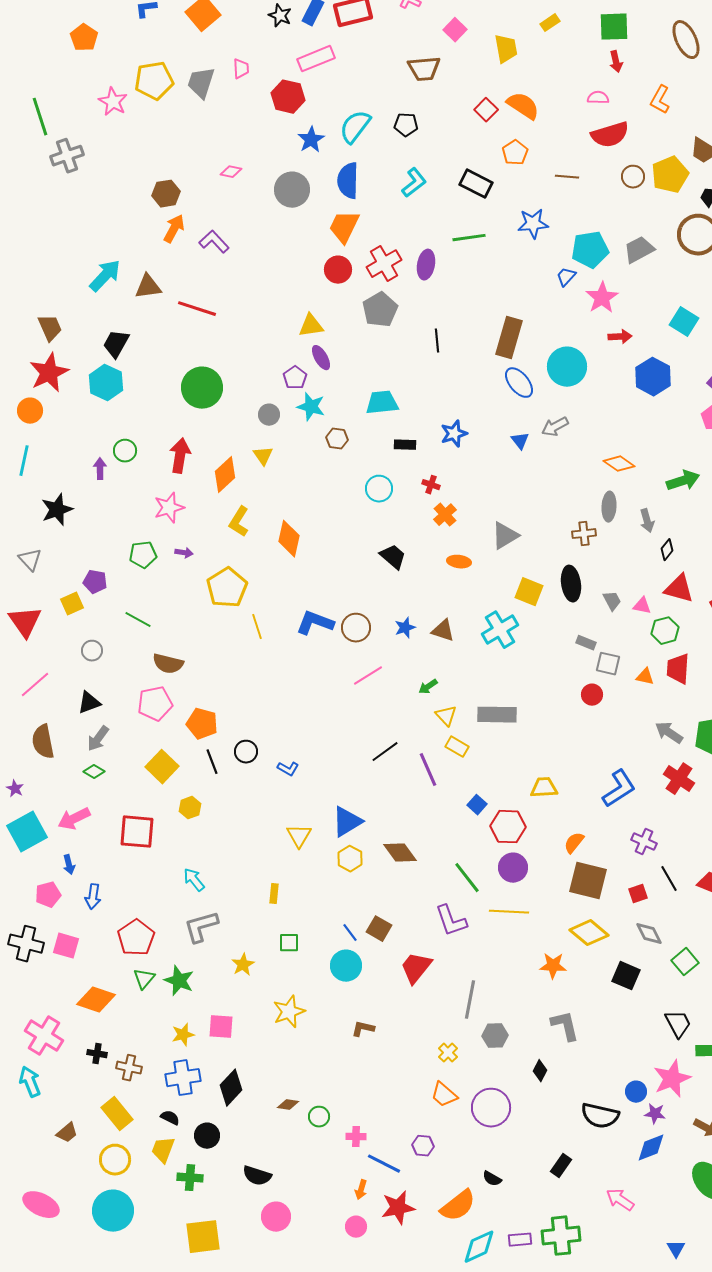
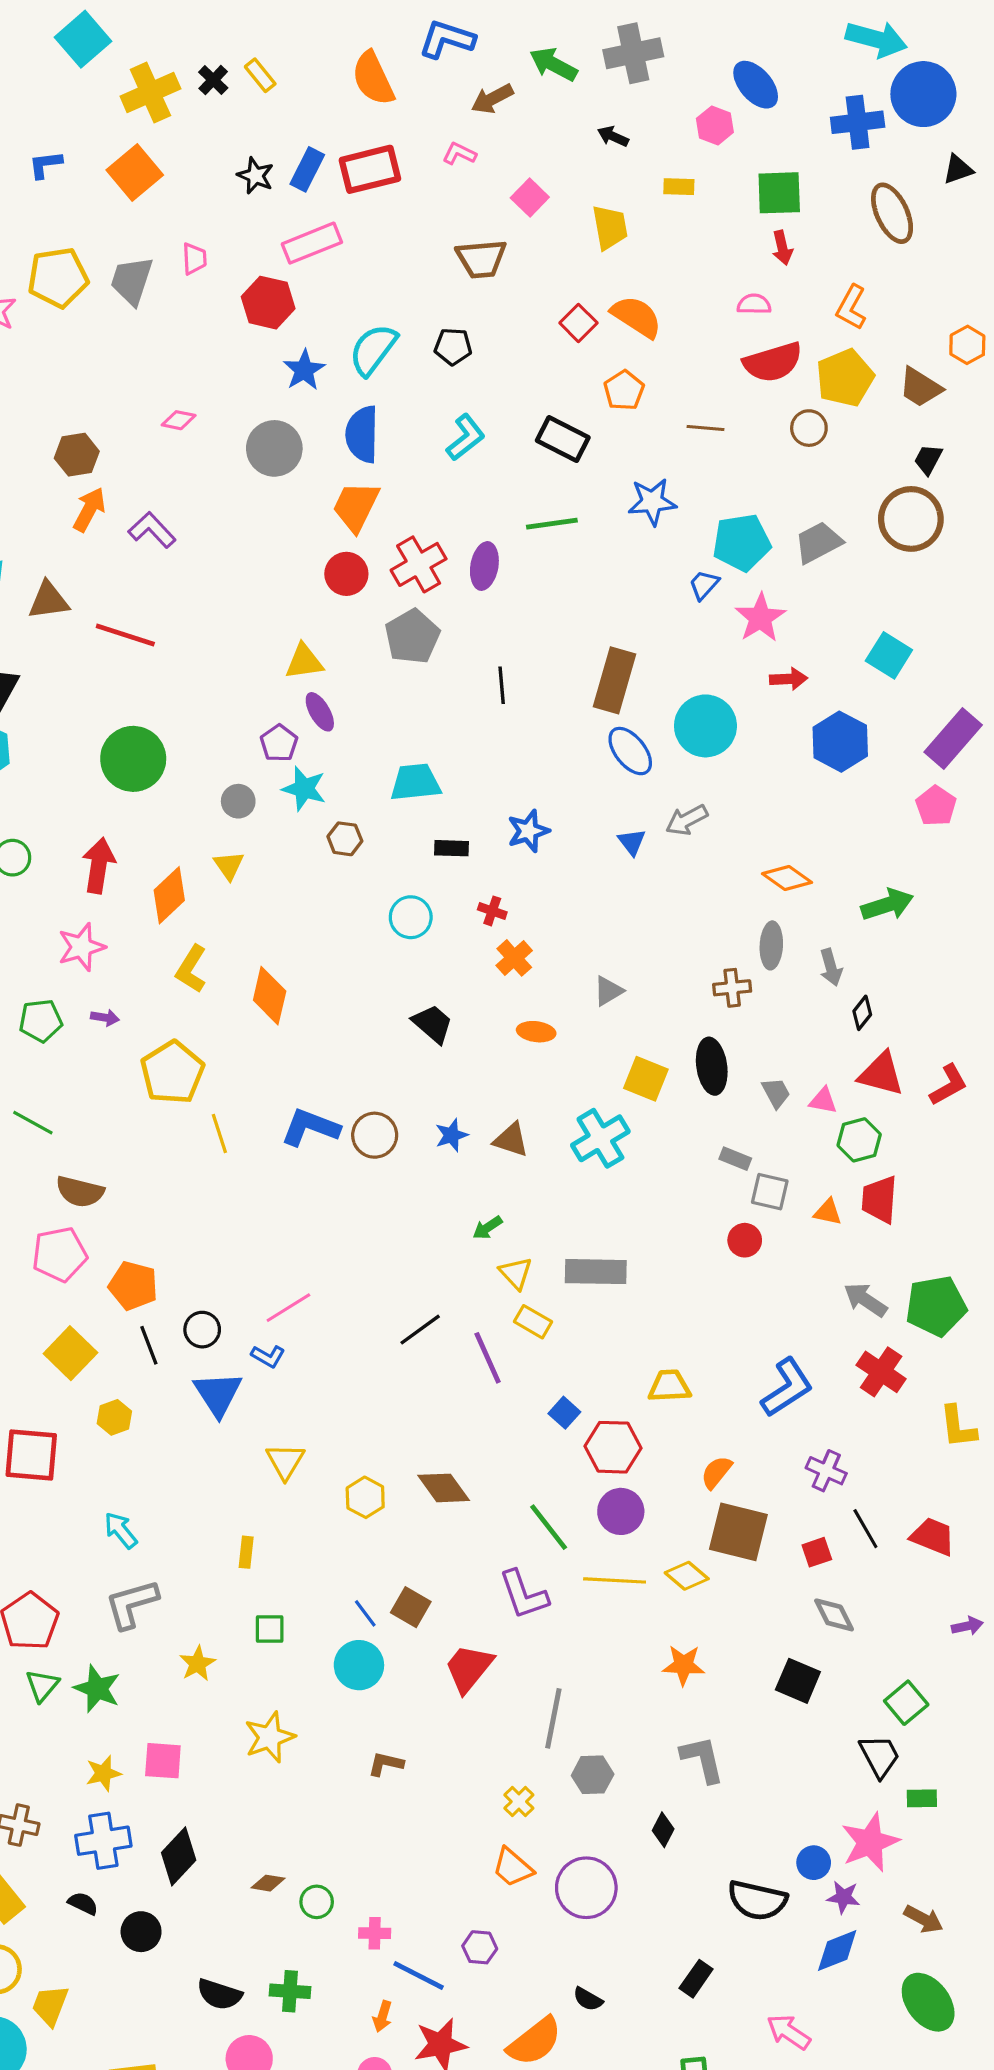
yellow rectangle: (550, 23) -> (679, 187), turned 36
yellow pentagon: (670, 175) -> (845, 378), moved
gray triangle: (505, 536) -> (608, 991), size x0.7
pink line: (368, 676) -> (288, 1308), moved
blue triangle: (347, 822) -> (218, 1394), moved, turned -32
yellow diamond: (589, 933) -> (687, 1576), moved, size x0.7
green square: (685, 962) -> (906, 1703), moved
yellow trapezoid: (163, 1150) -> (50, 2005), moved
green cross: (190, 1178) -> (290, 1991), moved

